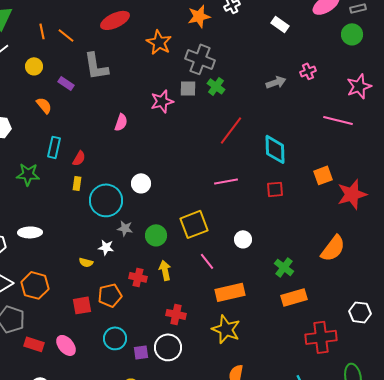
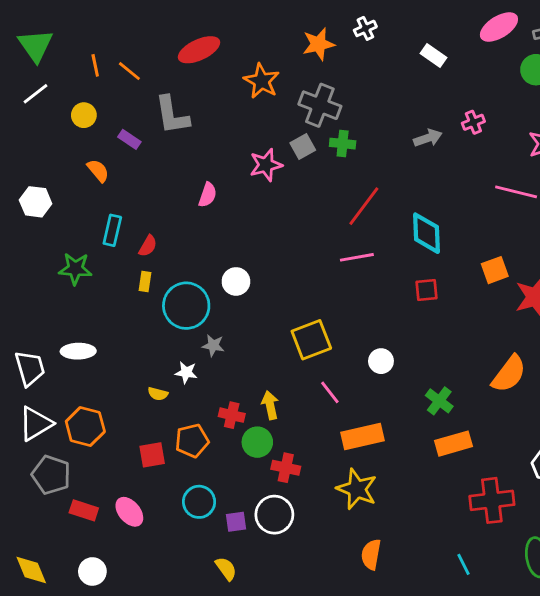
green cross: (216, 86) -> (343, 144), turned -30
gray square: (188, 88) -> (303, 146), turned -30
pink line: (226, 181) -> (357, 257), moved
green circle: (156, 235) -> (257, 442), moved

